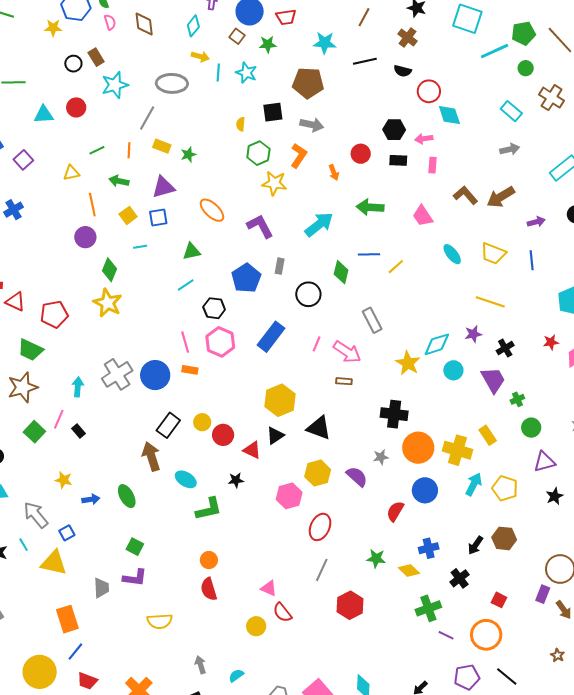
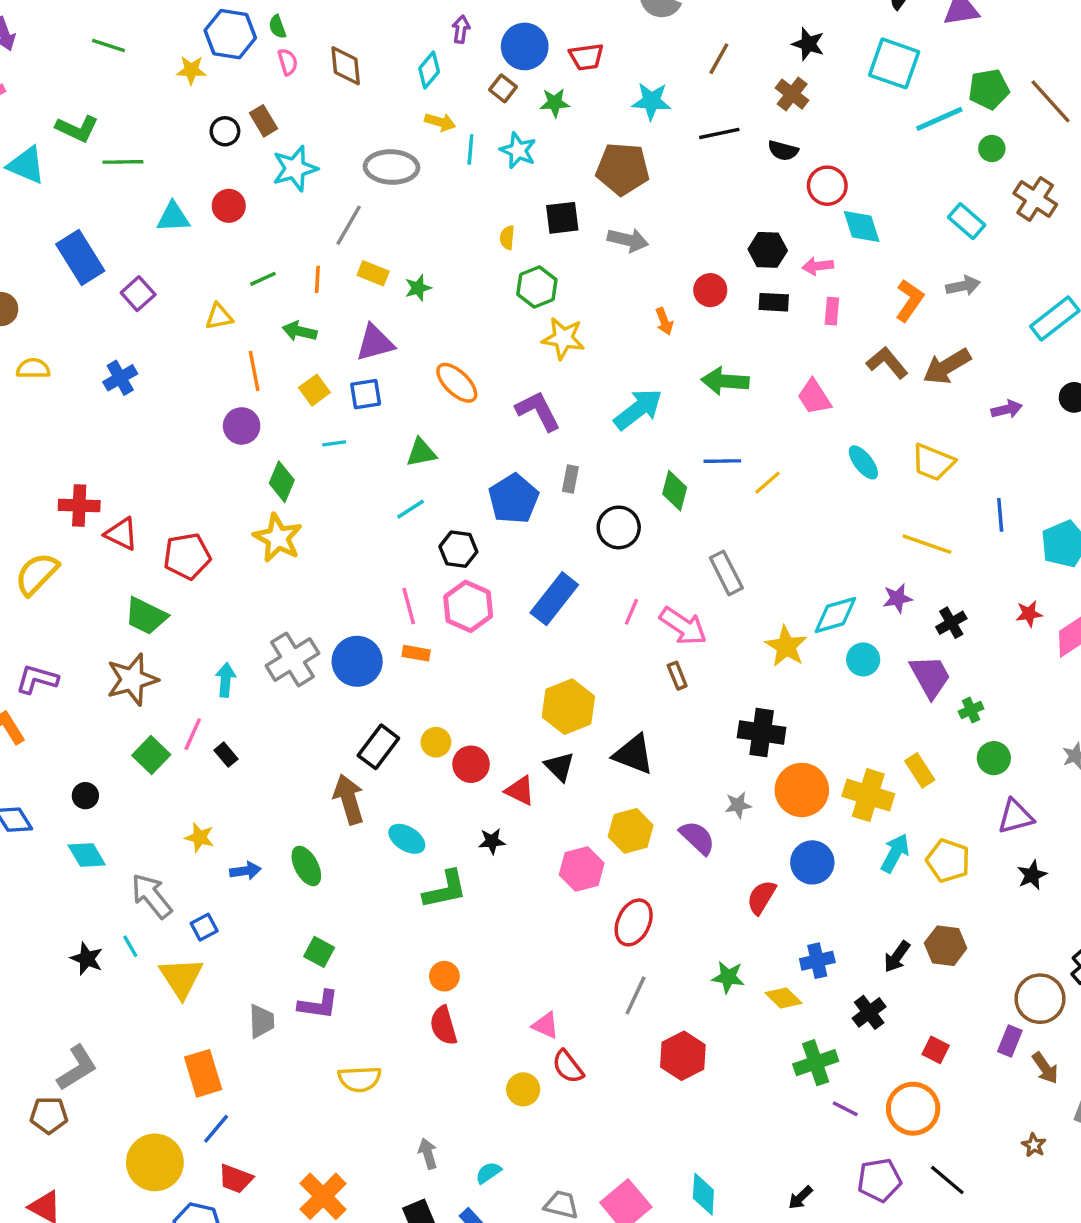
orange L-shape: (299, 156) -> (910, 300), moved
blue line: (532, 260) -> (1000, 515), moved
brown rectangle: (344, 381) -> (677, 676), turned 63
black triangle: (275, 436) -> (559, 767), turned -42
yellow triangle: (54, 563) -> (181, 978), turned 44

